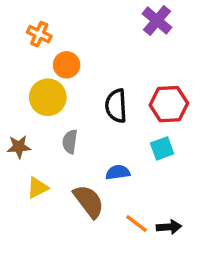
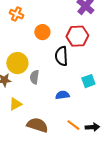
orange circle: (67, 65) -> (42, 32), moved
yellow circle: (48, 97) -> (17, 63), moved
red hexagon: (169, 104) -> (77, 36), moved
brown semicircle: (89, 201) -> (37, 125), moved, turned -35

